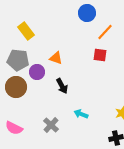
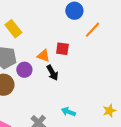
red square: (100, 55) -> (62, 49), moved
black arrow: (62, 86) -> (52, 73), moved

